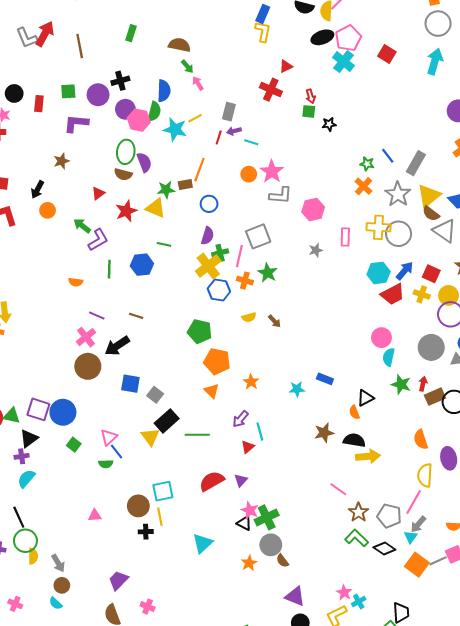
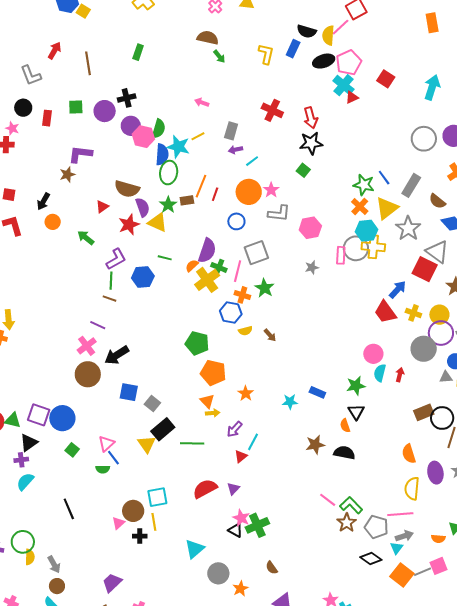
blue rectangle: (263, 14) -> (293, 49), moved
gray circle: (438, 24) -> (424, 139), moved
red arrow: (45, 34) -> (55, 50), size x0.7
gray L-shape: (27, 38) -> (31, 75), moved
brown semicircle: (179, 45) -> (208, 38), moved
red triangle: (286, 66) -> (352, 97), moved
green arrow: (187, 67) -> (219, 56), moved
pink arrow: (198, 83) -> (202, 102), turned -40
blue semicircle: (164, 91) -> (162, 154), moved
red arrow: (310, 96) -> (311, 118), size x1.5
green square: (309, 111) -> (303, 170), moved, turned 32
purple L-shape: (76, 123) -> (80, 154), moved
black star: (329, 124) -> (311, 143), moved, size x1.6
red line: (219, 138) -> (215, 194), moved
cyan line: (251, 142) -> (252, 161), turned -56
green ellipse: (126, 152) -> (169, 173), moved
purple semicircle: (144, 162) -> (143, 207), moved
green star: (367, 164) -> (364, 185), size x1.5
pink star: (272, 172) -> (271, 190), size x0.7
brown semicircle: (123, 174) -> (127, 189), size x1.4
orange circle: (249, 174) -> (249, 192), size x1.6
green star: (166, 190) -> (168, 205), turned -30
gray star: (398, 194) -> (408, 228), moved
yellow triangle: (429, 196) -> (387, 208), moved
blue circle: (209, 204) -> (236, 221), moved
brown semicircle: (431, 214) -> (437, 201), moved
gray circle: (399, 234) -> (356, 248), moved
purple semicircle: (207, 236) -> (207, 251), size x1.4
purple L-shape: (98, 240) -> (116, 259), moved
green cross: (220, 253) -> (219, 267), turned 35
cyan hexagon: (379, 273) -> (366, 231), moved
red square: (431, 274) -> (425, 269), moved, size x1.4
orange semicircle: (76, 282) -> (192, 266), moved, turned 128
blue hexagon: (219, 290) -> (231, 313), moved
red trapezoid: (393, 294) -> (385, 312), turned 80
brown line: (136, 316) -> (110, 299), moved
gray circle: (431, 347) -> (424, 349), moved
green star: (401, 384) -> (356, 386), moved, turned -30
red arrow: (423, 384) -> (400, 375), moved
black triangle: (365, 398) -> (356, 412), turned -36
cyan line: (260, 432) -> (253, 442), turned 42
yellow arrow: (368, 456) -> (213, 413), moved, size x0.6
pink line: (414, 502) -> (400, 514), turned 55
pink triangle: (95, 515) -> (118, 523), moved, turned -40
black line: (19, 517) -> (69, 509), moved
gray arrow: (418, 524) -> (404, 536), turned -150
green L-shape: (357, 538) -> (351, 505), moved
gray circle: (271, 545) -> (218, 573), moved
orange star: (249, 563) -> (240, 589), moved

